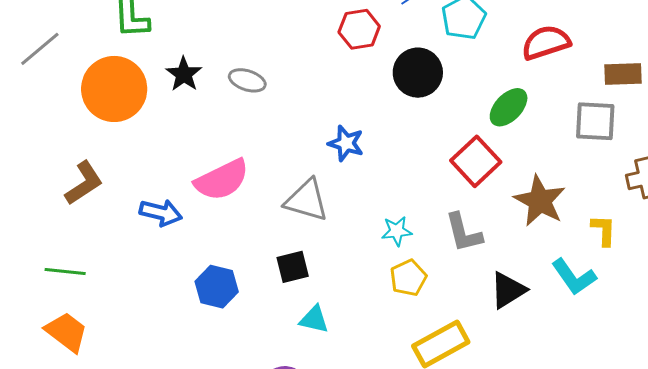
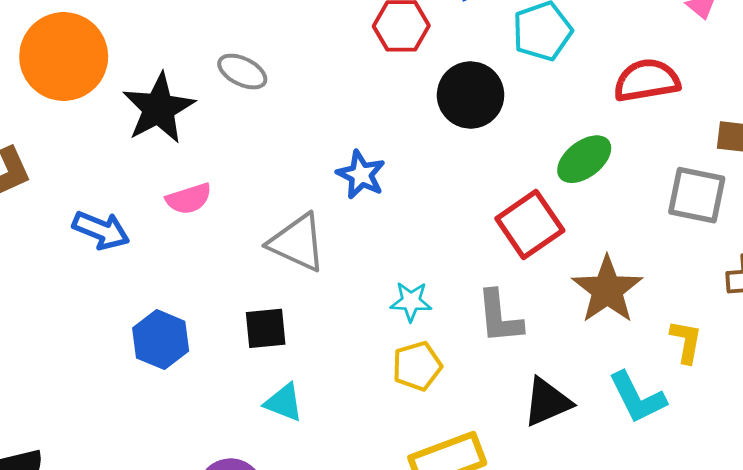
black star: (184, 74) -> (159, 108), moved, size x1.5
pink semicircle: (222, 180) -> (189, 199), size x0.6

